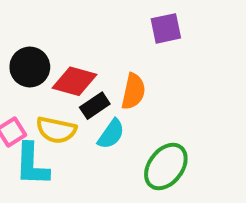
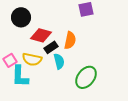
black circle: (30, 67) -> (21, 17), moved
cyan semicircle: (111, 134) -> (59, 61), turned -49

